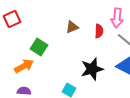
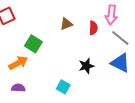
black star: (92, 69) -> (86, 66), size x0.7

